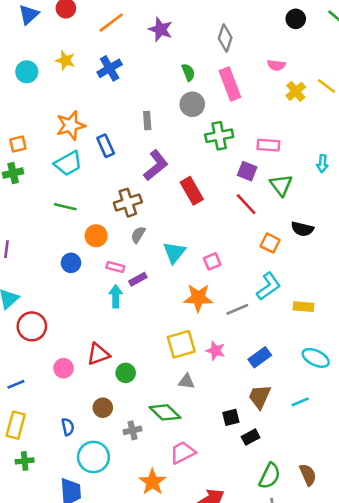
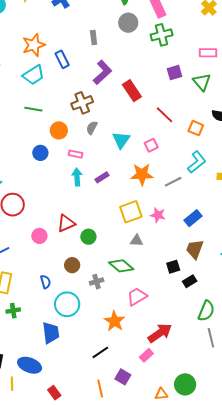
green cross: (219, 136) -> (162, 35), moved
pink rectangle: (268, 145) -> (208, 53), moved
purple square: (247, 171) -> (174, 73), turned -35
red line: (246, 204) -> (164, 115), moved
purple rectangle: (138, 279) -> (102, 177), moved

